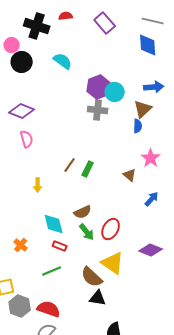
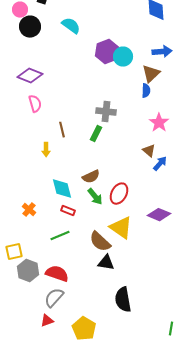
gray cross: (98, 110) -> (106, 112), moved
brown line: (70, 165) -> (62, 130), moved, turned -49
brown triangle: (130, 175) -> (149, 151), moved

